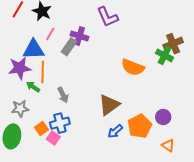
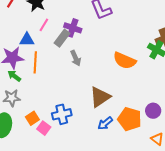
blue triangle: (33, 49) -> (27, 40), size x0.7
green arrow: (33, 87) -> (14, 76), moved
gray arrow: (63, 95) -> (76, 58), moved
blue cross: (60, 123) -> (62, 114), moved
orange pentagon: (140, 126) -> (130, 119), turned -30

